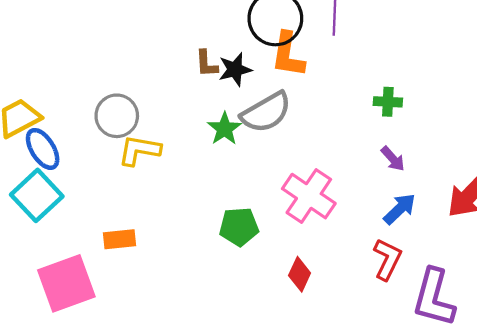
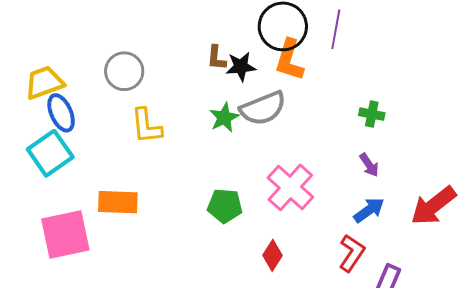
gray circle: (117, 116) -> (124, 71), moved
yellow L-shape: (139, 150) -> (146, 126), turned -114
orange rectangle: (120, 239) -> (118, 202), size x1.4

